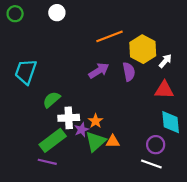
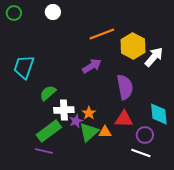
white arrow: (165, 61) -> (154, 57), size x1.5
purple semicircle: (129, 72) -> (125, 87), moved, size x1.4
red triangle: (164, 90) -> (124, 119), moved

